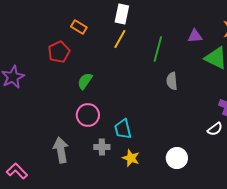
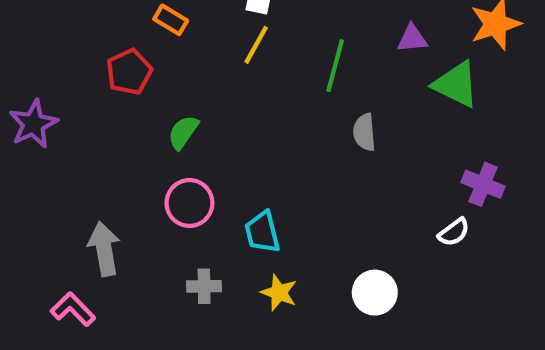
gray cross: (102, 147) -> (204, 286), moved
gray arrow: (61, 150) -> (104, 249), moved
pink L-shape: (17, 171) -> (73, 309), moved

